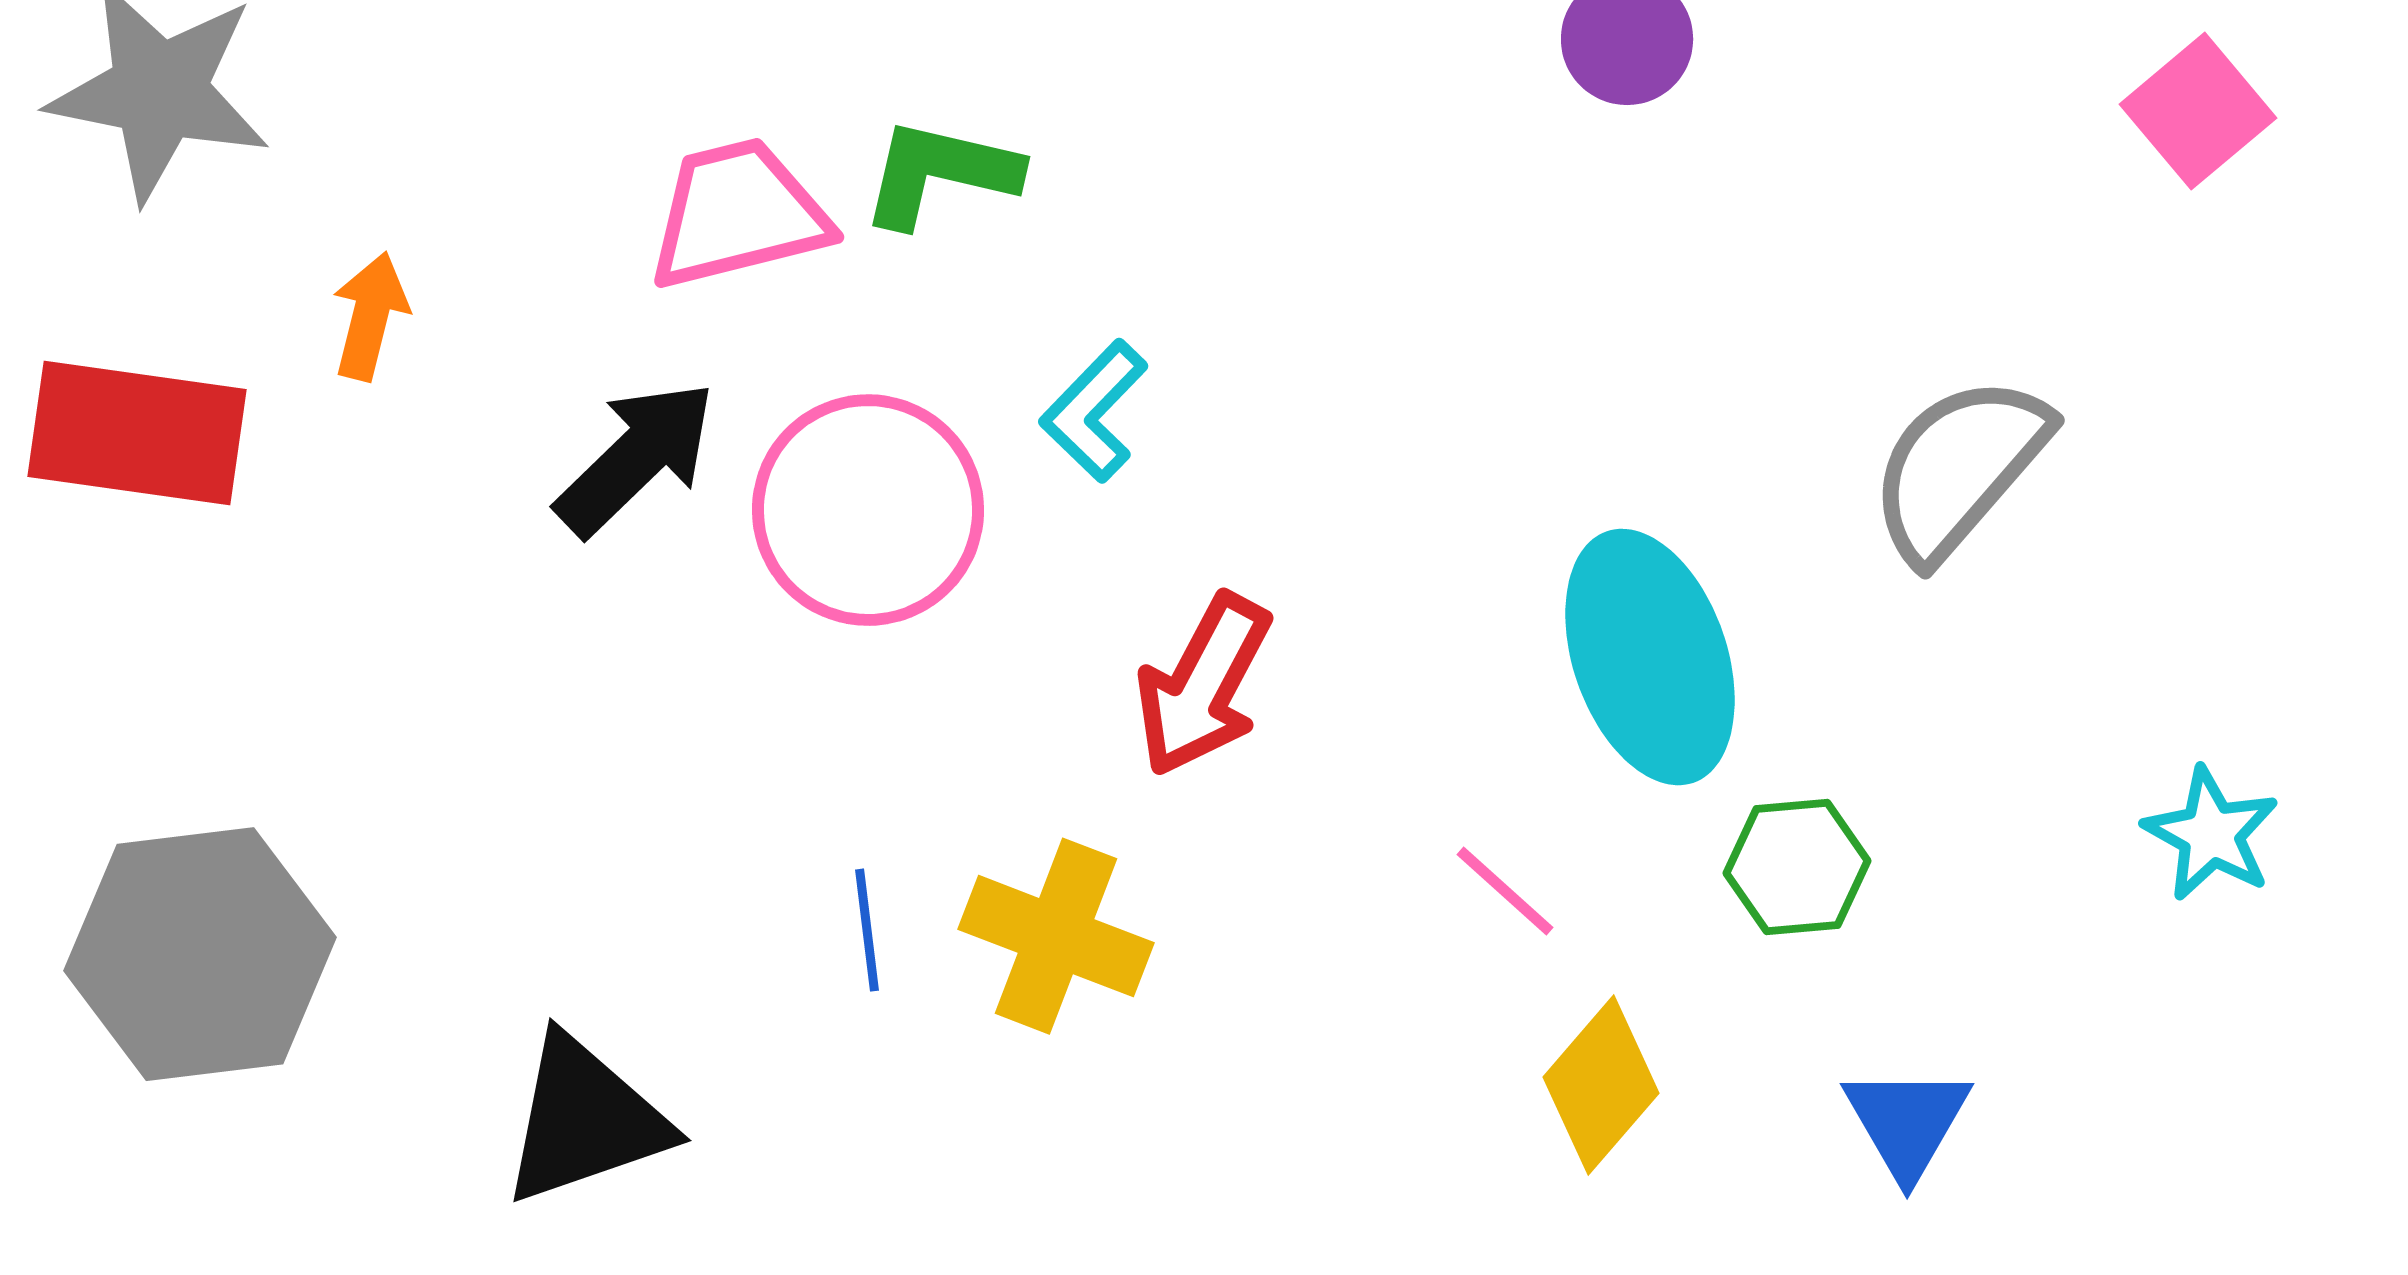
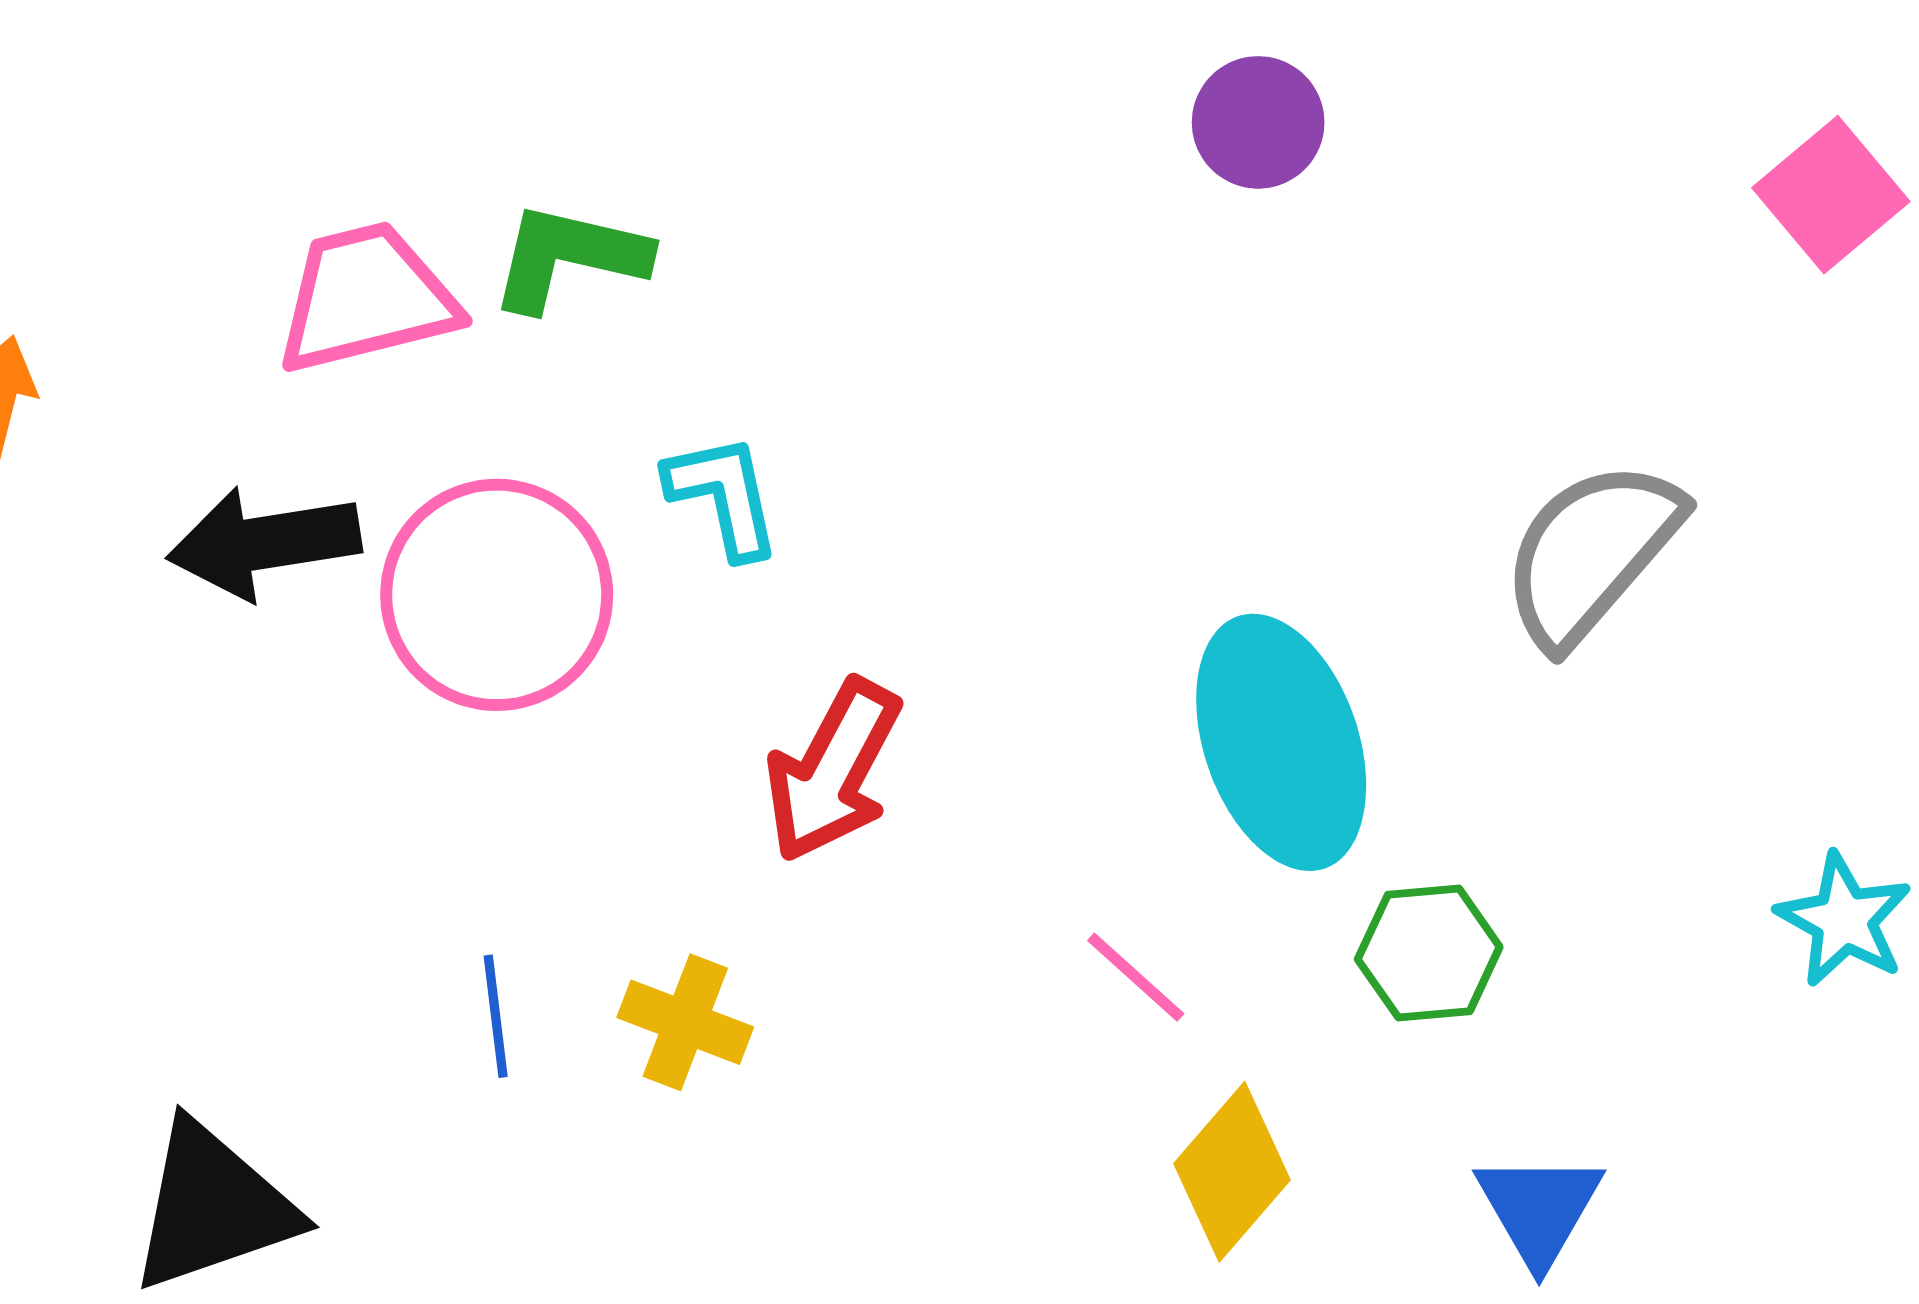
cyan L-shape: (1094, 411) -> (723, 496), turned 124
black arrow: (636, 458) -> (264, 543), turned -145
yellow cross: (1056, 936) -> (685, 1022), size x0.7

